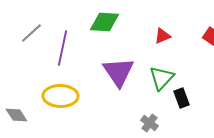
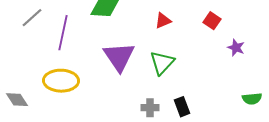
black rectangle: (181, 98) -> (182, 107), moved
gray cross: (149, 123) -> (150, 108), turned -36

